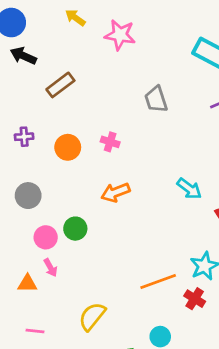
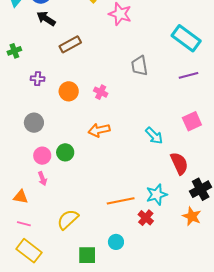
orange triangle: (27, 284) -> (21, 197), moved

